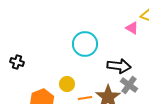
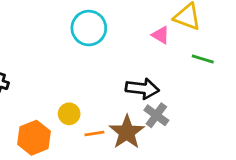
cyan circle: (85, 44) -> (89, 28), moved

